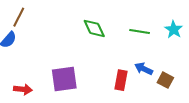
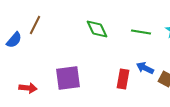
brown line: (19, 17) -> (35, 25), moved

